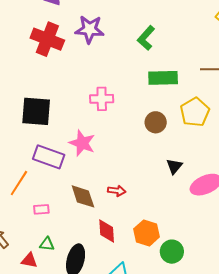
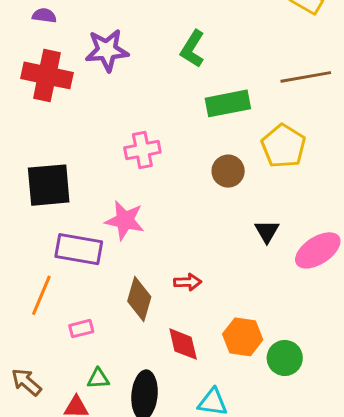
brown diamond: (83, 196) -> (139, 299), turned 44

